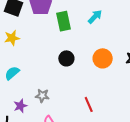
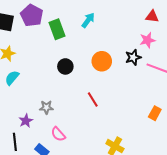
cyan semicircle: (12, 73) -> (12, 78), moved
red line: (89, 104) -> (93, 99), moved

